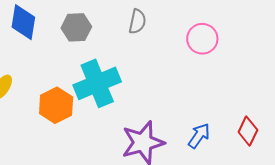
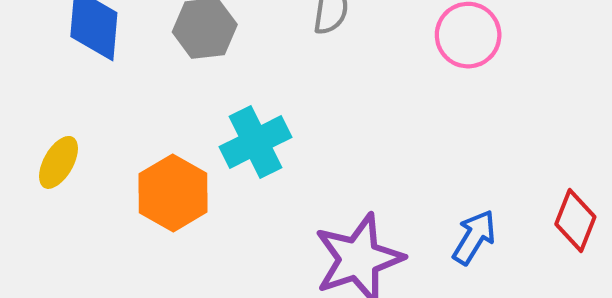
cyan cross: (97, 83) -> (255, 142), size x0.7

